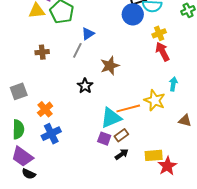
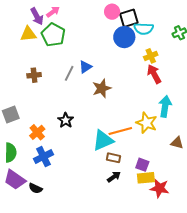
blue triangle: (88, 34) -> (85, 67), moved
cyan arrow: (173, 84) -> (165, 106), size x1.5
black star: (85, 86) -> (66, 120), moved
brown rectangle: (121, 135) -> (113, 158), turned 48
purple square: (104, 139) -> (142, 165), moved
red star: (167, 166) -> (160, 188), turned -30
black semicircle: (29, 174) -> (35, 188), moved

